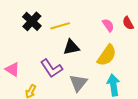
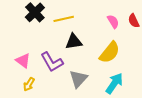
pink triangle: (12, 69) -> (23, 61), moved
cyan arrow: (113, 85) -> (114, 83), turned 40

